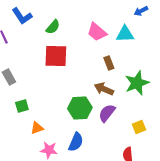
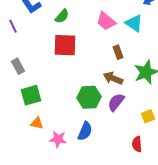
cyan triangle: (125, 34) -> (134, 23), turned 36
green square: (22, 106) -> (31, 95), size x1.5
orange triangle: (37, 128) -> (37, 123), moved, turned 32

